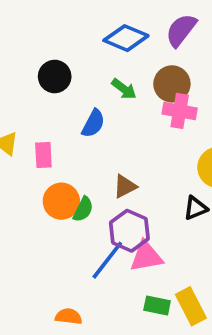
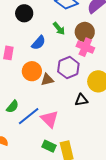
orange circle: (61, 201) -> (32, 71), moved
green semicircle: (83, 209) -> (13, 107), moved
purple hexagon: (129, 231) -> (68, 68), moved
pink triangle: (146, 256) -> (50, 119), turned 42

